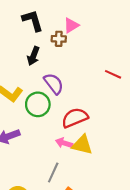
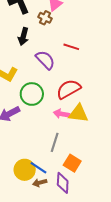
brown cross: (59, 39) -> (45, 18), turned 32
red line: (113, 74) -> (71, 47), moved
green circle: (38, 104) -> (32, 94), moved

